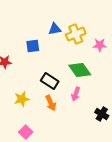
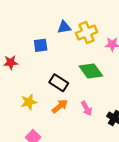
pink arrow: (76, 94) -> (87, 108), moved, turned -48
orange arrow: (51, 103) -> (60, 106), turned -105

